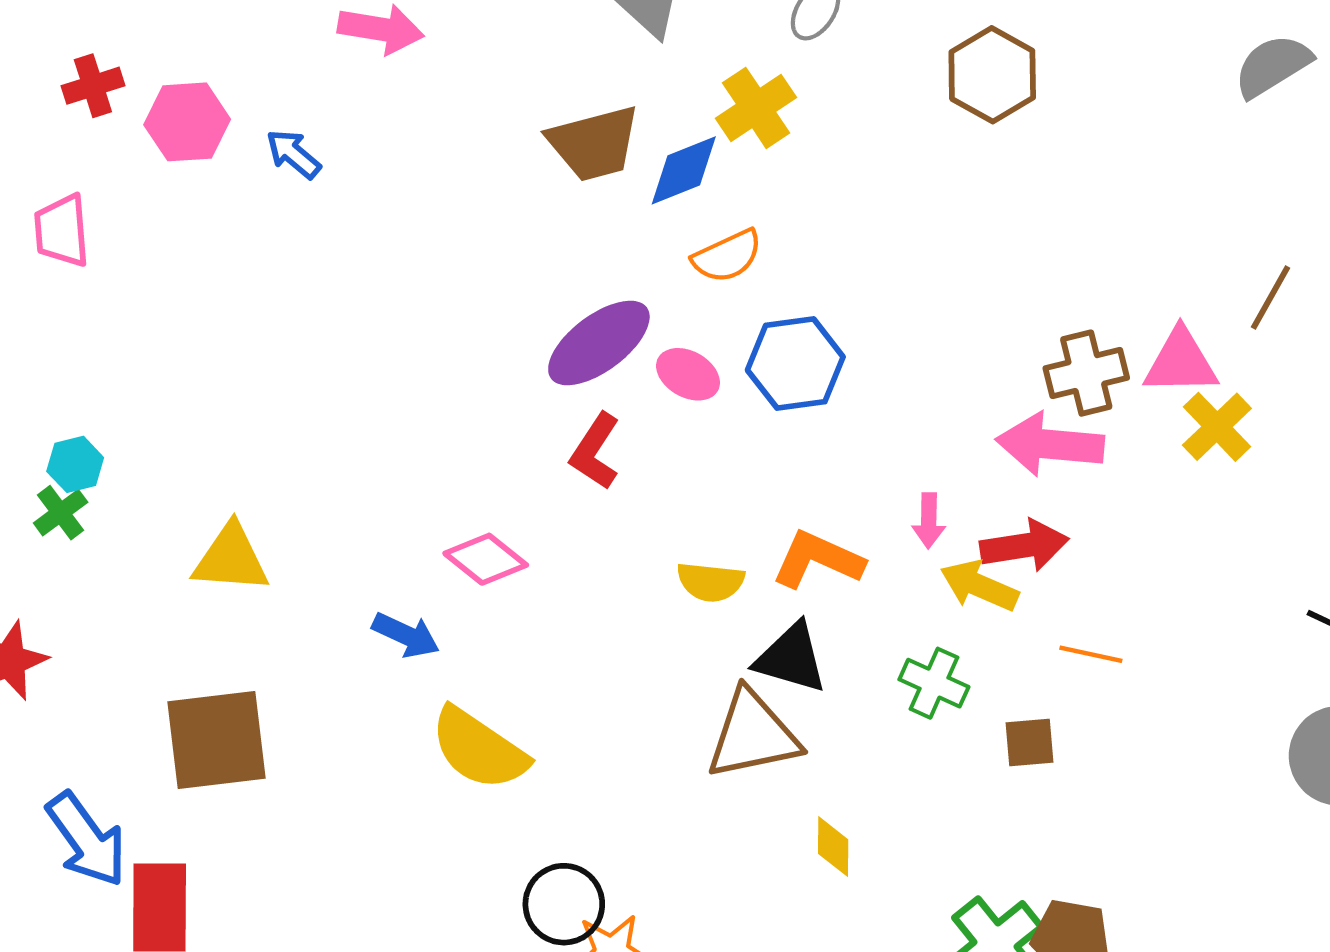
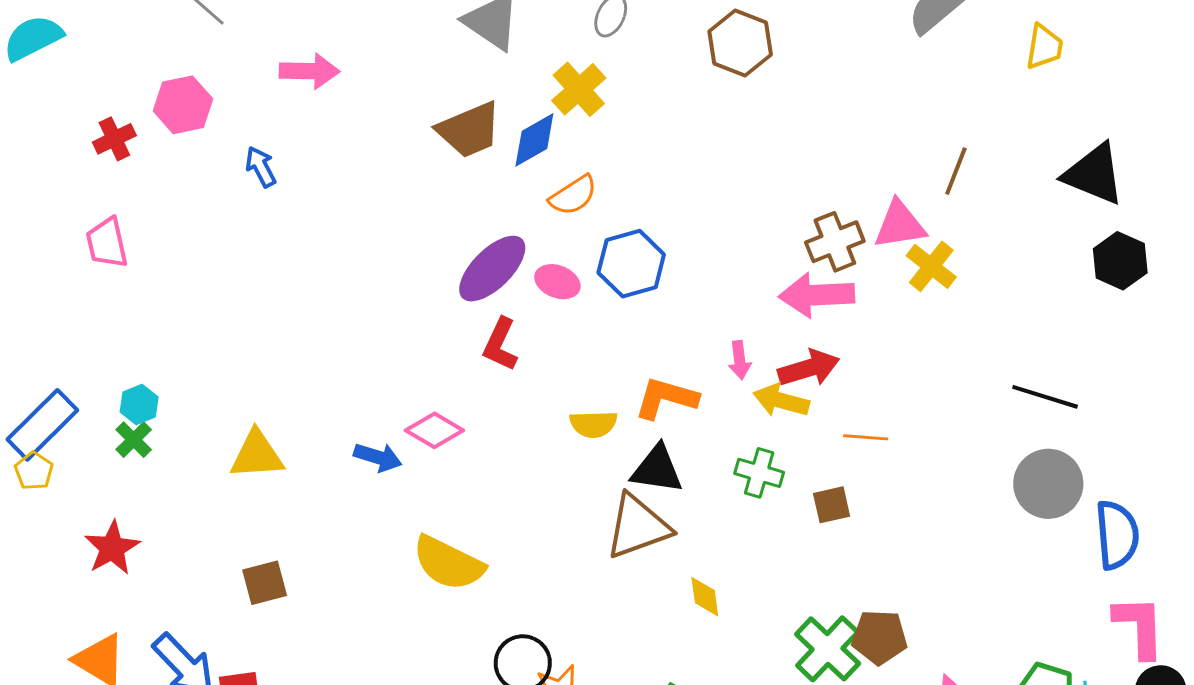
pink hexagon: (187, 122) -> (183, 105), moved
blue arrow: (293, 154) -> (261, 167), turned 30
blue arrow: (406, 635) -> (378, 457), moved
brown square: (217, 740) -> (265, 583), size x0.6

